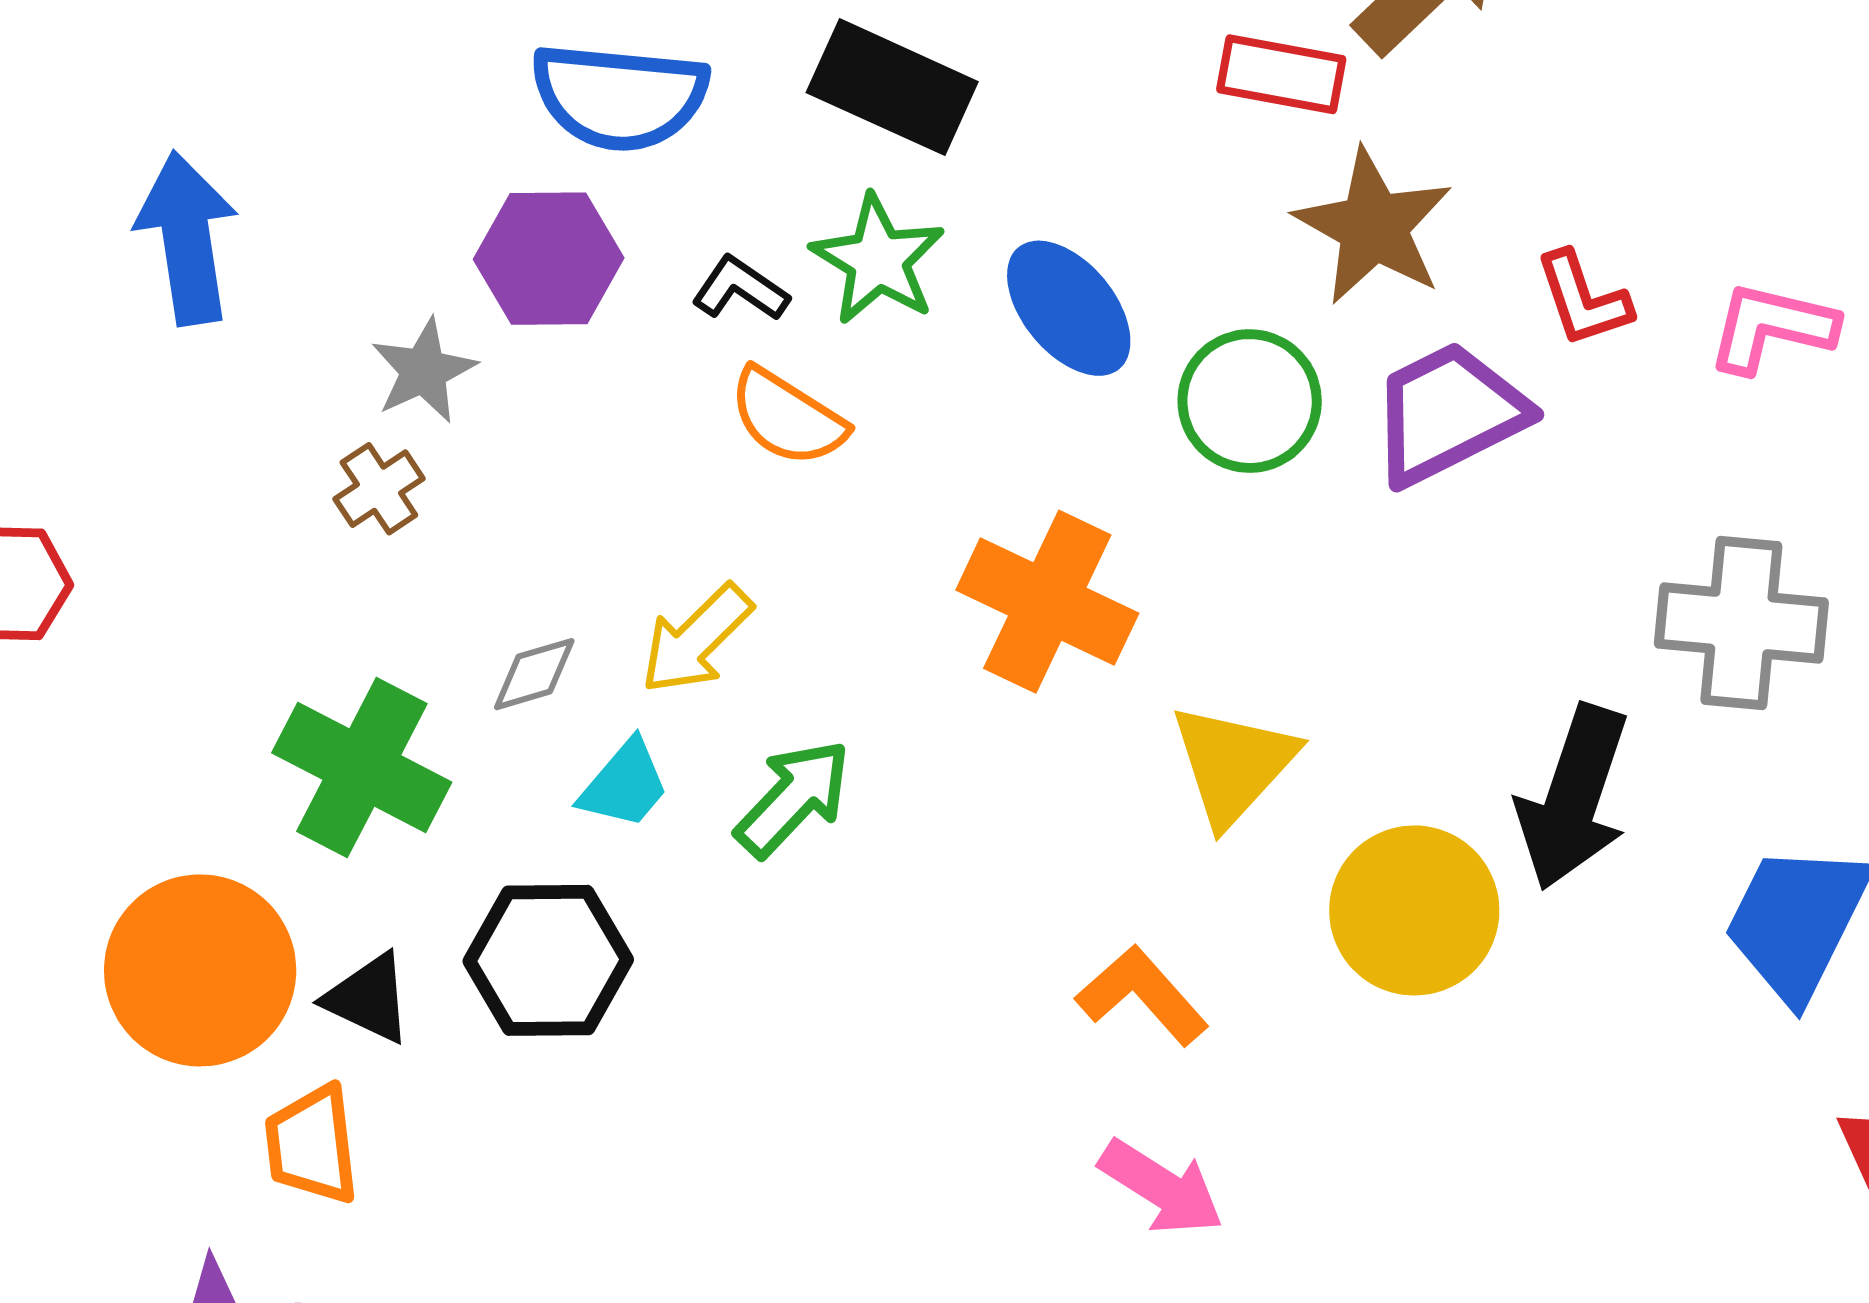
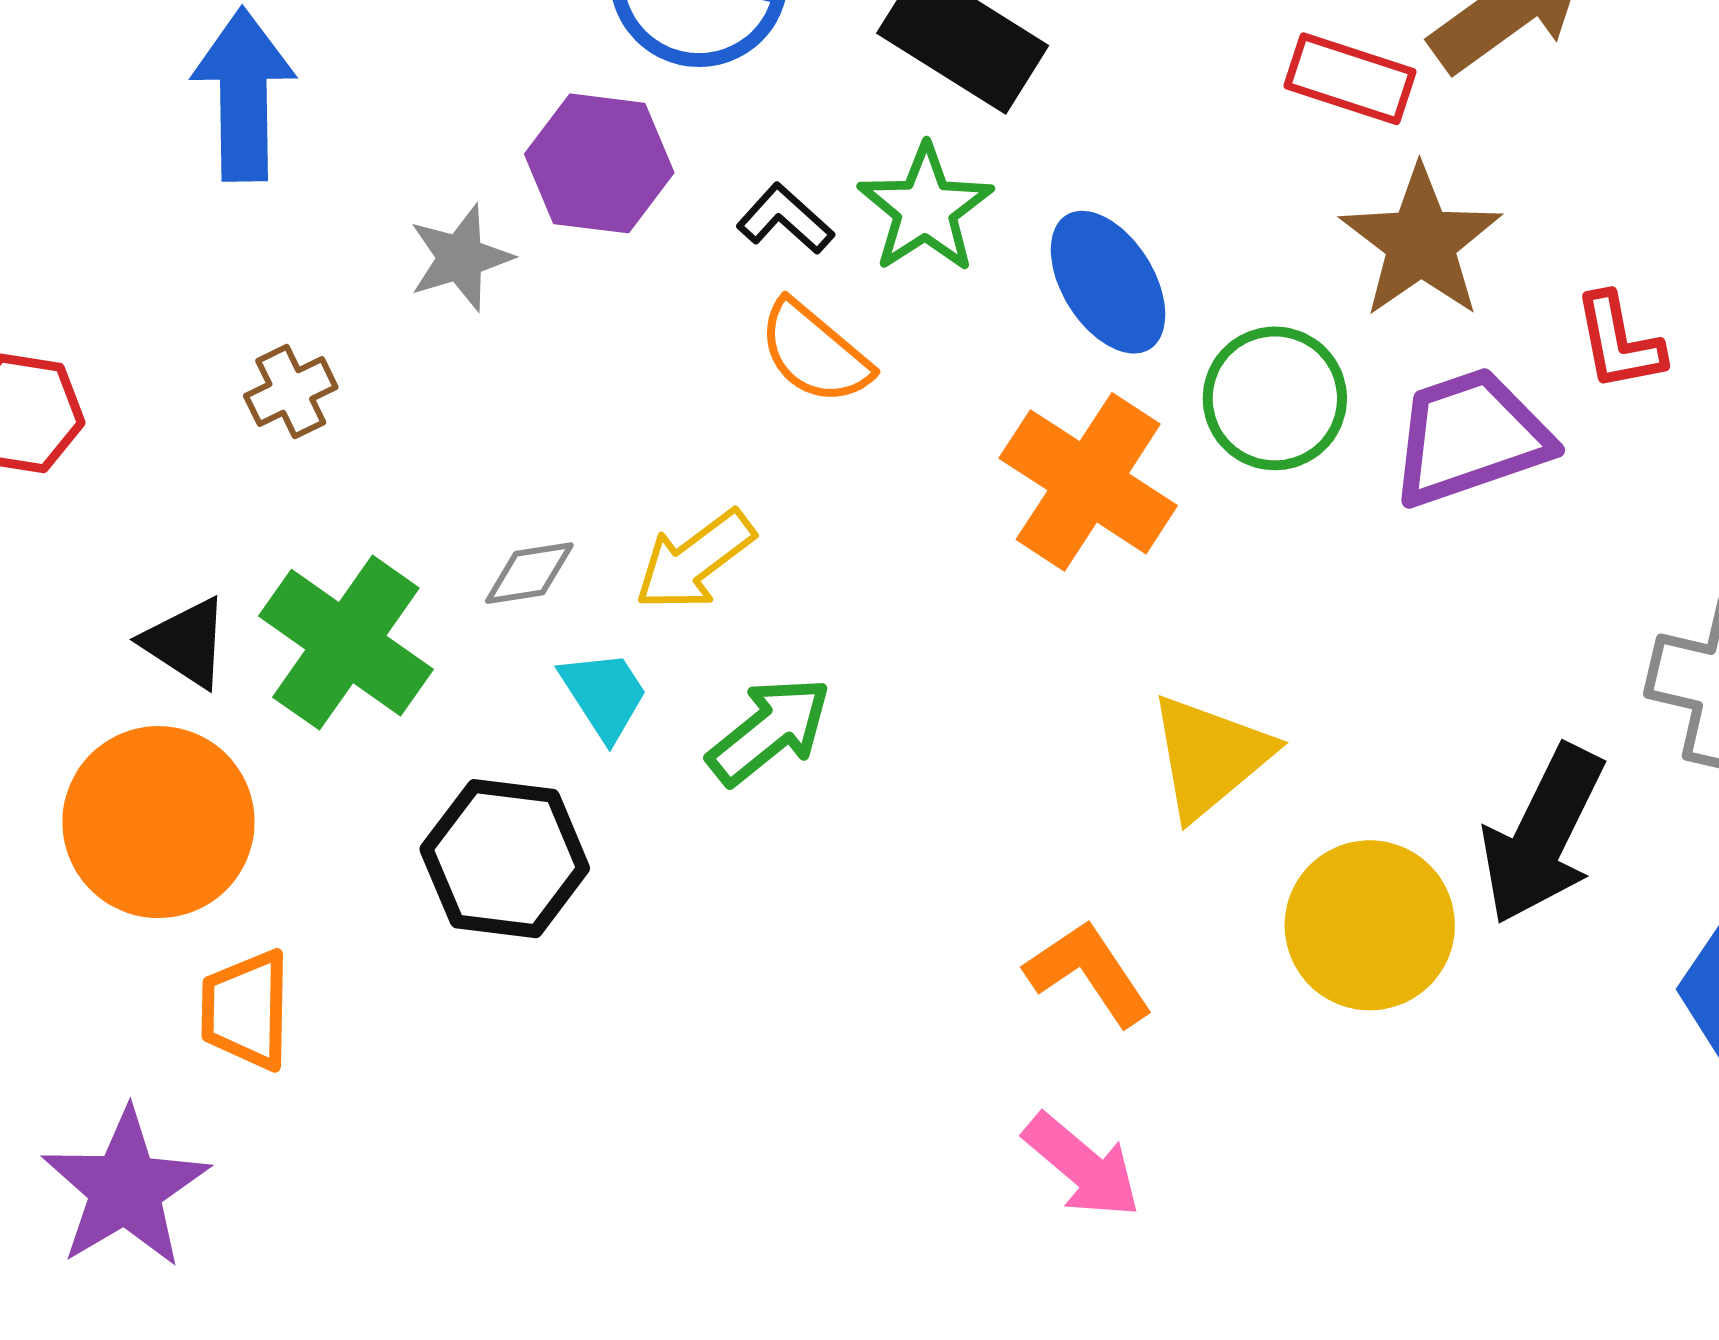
brown cross: (379, 489) -> (291, 392), moved
orange cross: (1047, 602) -> (1088, 482), moved
cyan trapezoid: (625, 784) -> (604, 695), turned -81
black triangle: (368, 998) -> (186, 643), moved

